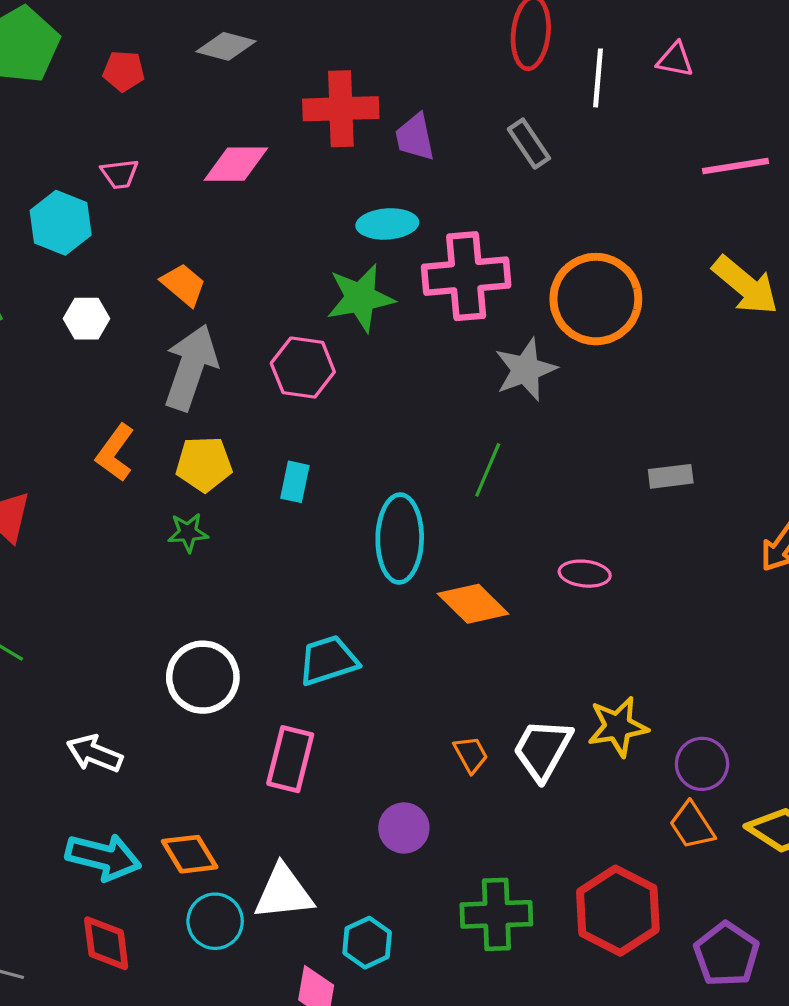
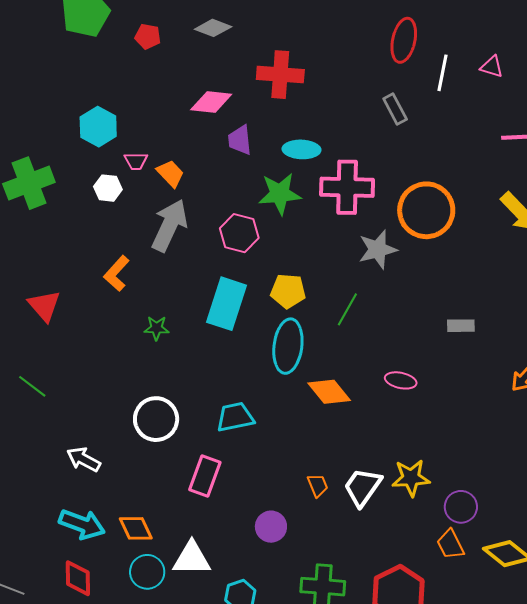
purple trapezoid: (415, 137) -> (240, 140), moved
pink trapezoid: (120, 174) -> (136, 161), moved
yellow pentagon: (204, 464) -> (288, 291), moved
cyan rectangle: (295, 482) -> (227, 304), size x2.0

